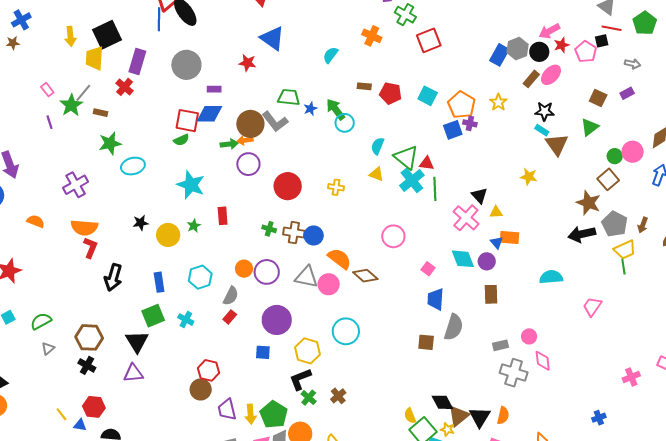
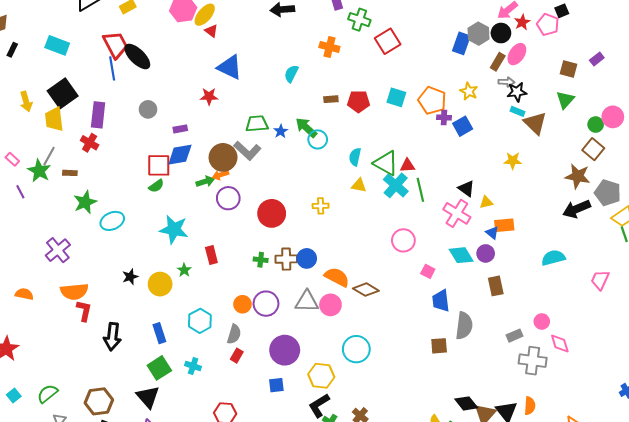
gray arrow: (633, 64) -> (506, 82), moved
gray circle: (186, 65) -> (148, 109), size x0.6
blue square: (453, 130) -> (463, 126), moved
pink circle: (393, 236) -> (403, 240), moved

